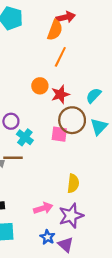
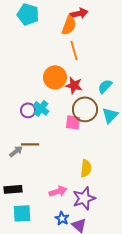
orange line: (60, 57) -> (74, 50), turned -42
orange circle: (40, 86) -> (55, 77), size x1.5
red star: (60, 94) -> (74, 85), turned 30
cyan cross: (25, 137) -> (41, 108), moved

